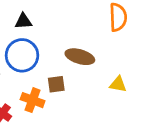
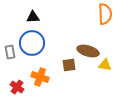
brown ellipse: (80, 57) -> (88, 51), moved
brown square: (56, 84) -> (69, 65), moved

